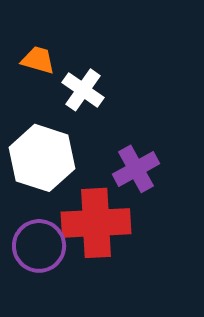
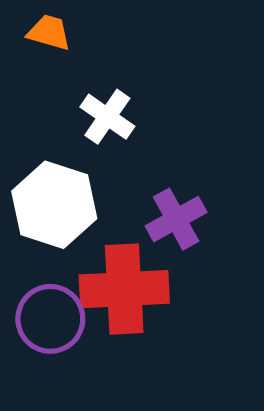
orange trapezoid: (38, 60) -> (49, 32), moved

